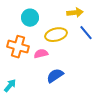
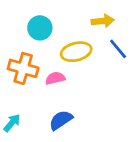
blue semicircle: (55, 76) -> (61, 120), moved

